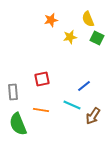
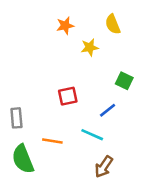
green square: (97, 38) -> (124, 81), moved
red square: (42, 79) -> (68, 96), moved
brown arrow: (93, 116) -> (104, 167), moved

